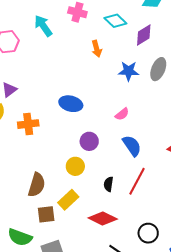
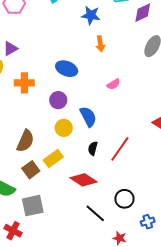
orange arrow: (97, 49) -> (100, 44), moved
blue star: (129, 71) -> (91, 15), moved
purple circle: (89, 141) -> (58, 100), moved
blue semicircle: (132, 146) -> (88, 117), moved
brown square: (46, 214) -> (31, 170), turned -36

